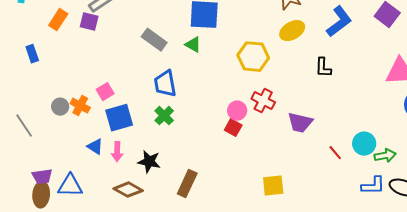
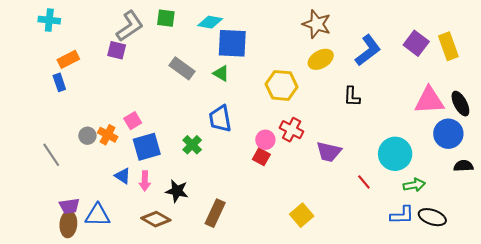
orange rectangle: (58, 20) -> (68, 59), moved, turned 30
blue trapezoid: (165, 84) -> (220, 119), moved
cyan circle: (364, 144) -> (395, 154), moved, size x1.4
yellow square: (273, 186) -> (302, 215), turned -35

